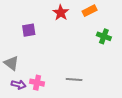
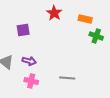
orange rectangle: (90, 11) -> (85, 19), moved, turned 40
purple arrow: (19, 85) -> (29, 61), moved

